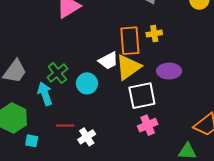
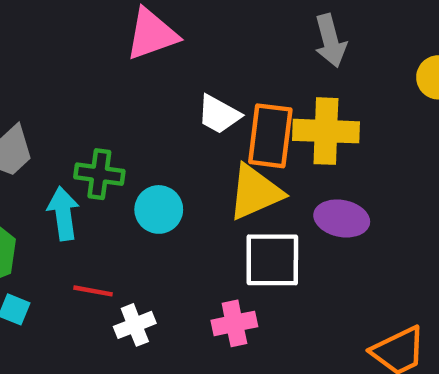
yellow cross: (154, 34) -> (326, 131), size x1.8
white trapezoid: (108, 61) -> (219, 114), moved, turned 45
green cross: (57, 73) -> (99, 174), turned 35
pink cross: (148, 125) -> (234, 323), moved

